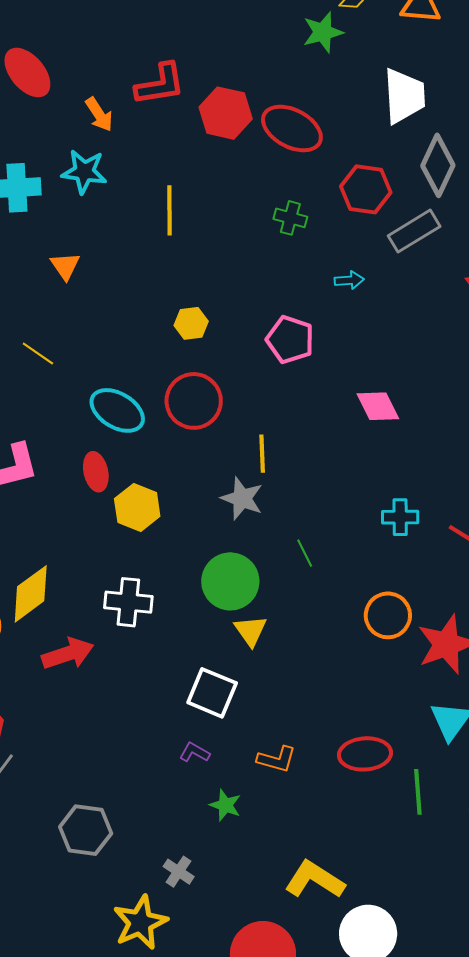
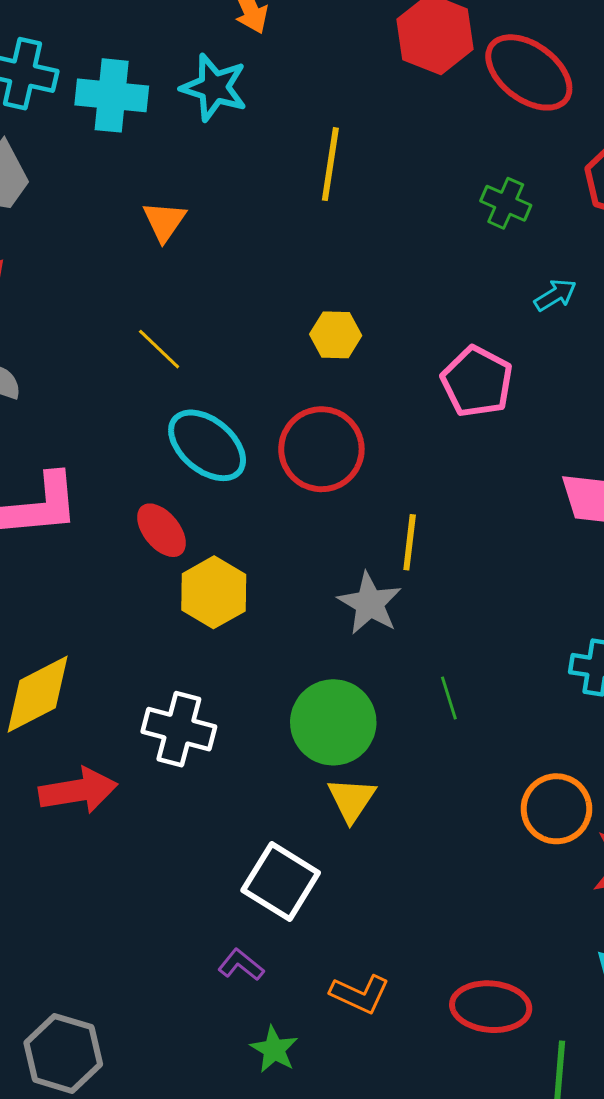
cyan arrow: (349, 280) -> (555, 295), moved, turned -36
yellow line: (38, 354) -> (159, 349), moved
red ellipse: (96, 472) -> (161, 530), turned -36

